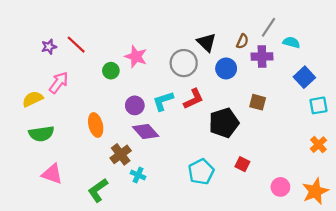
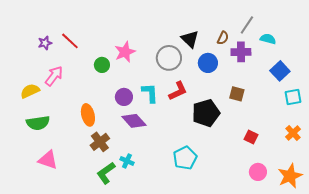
pink star: (136, 57) -> (125, 52), turned 30
cyan L-shape: (163, 101) -> (150, 93), turned 105
brown cross: (121, 154) -> (100, 142), moved
red square: (242, 164) -> (251, 137), moved
green L-shape: (98, 190) -> (106, 173), moved

